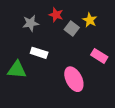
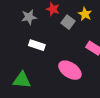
green triangle: (17, 70) -> (22, 80), moved
pink ellipse: (74, 79) -> (70, 70), turned -30

